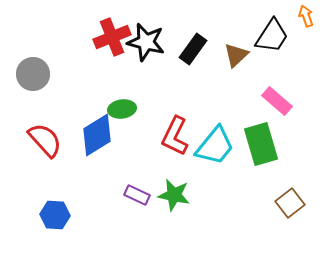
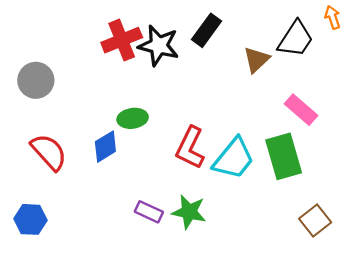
black rectangle: (193, 49) -> (206, 30), moved
blue diamond: (97, 135) -> (105, 147), size x0.7
blue hexagon: (55, 215) -> (30, 219), moved

